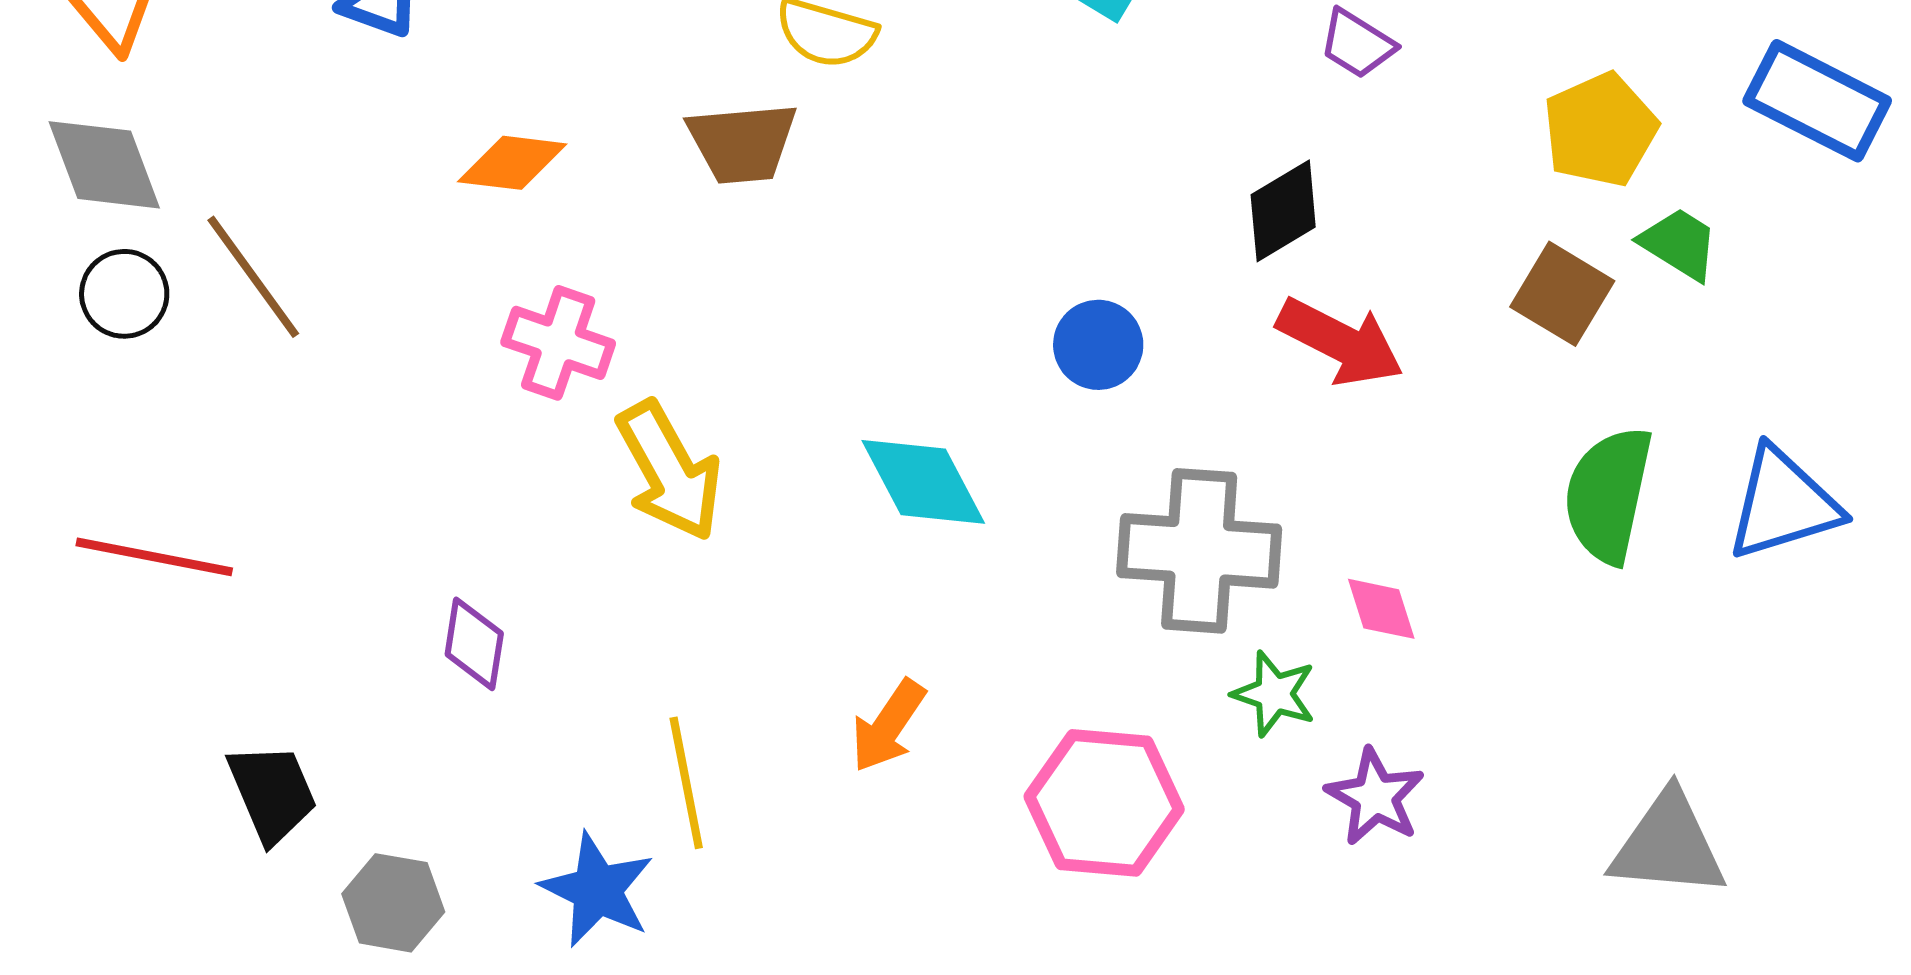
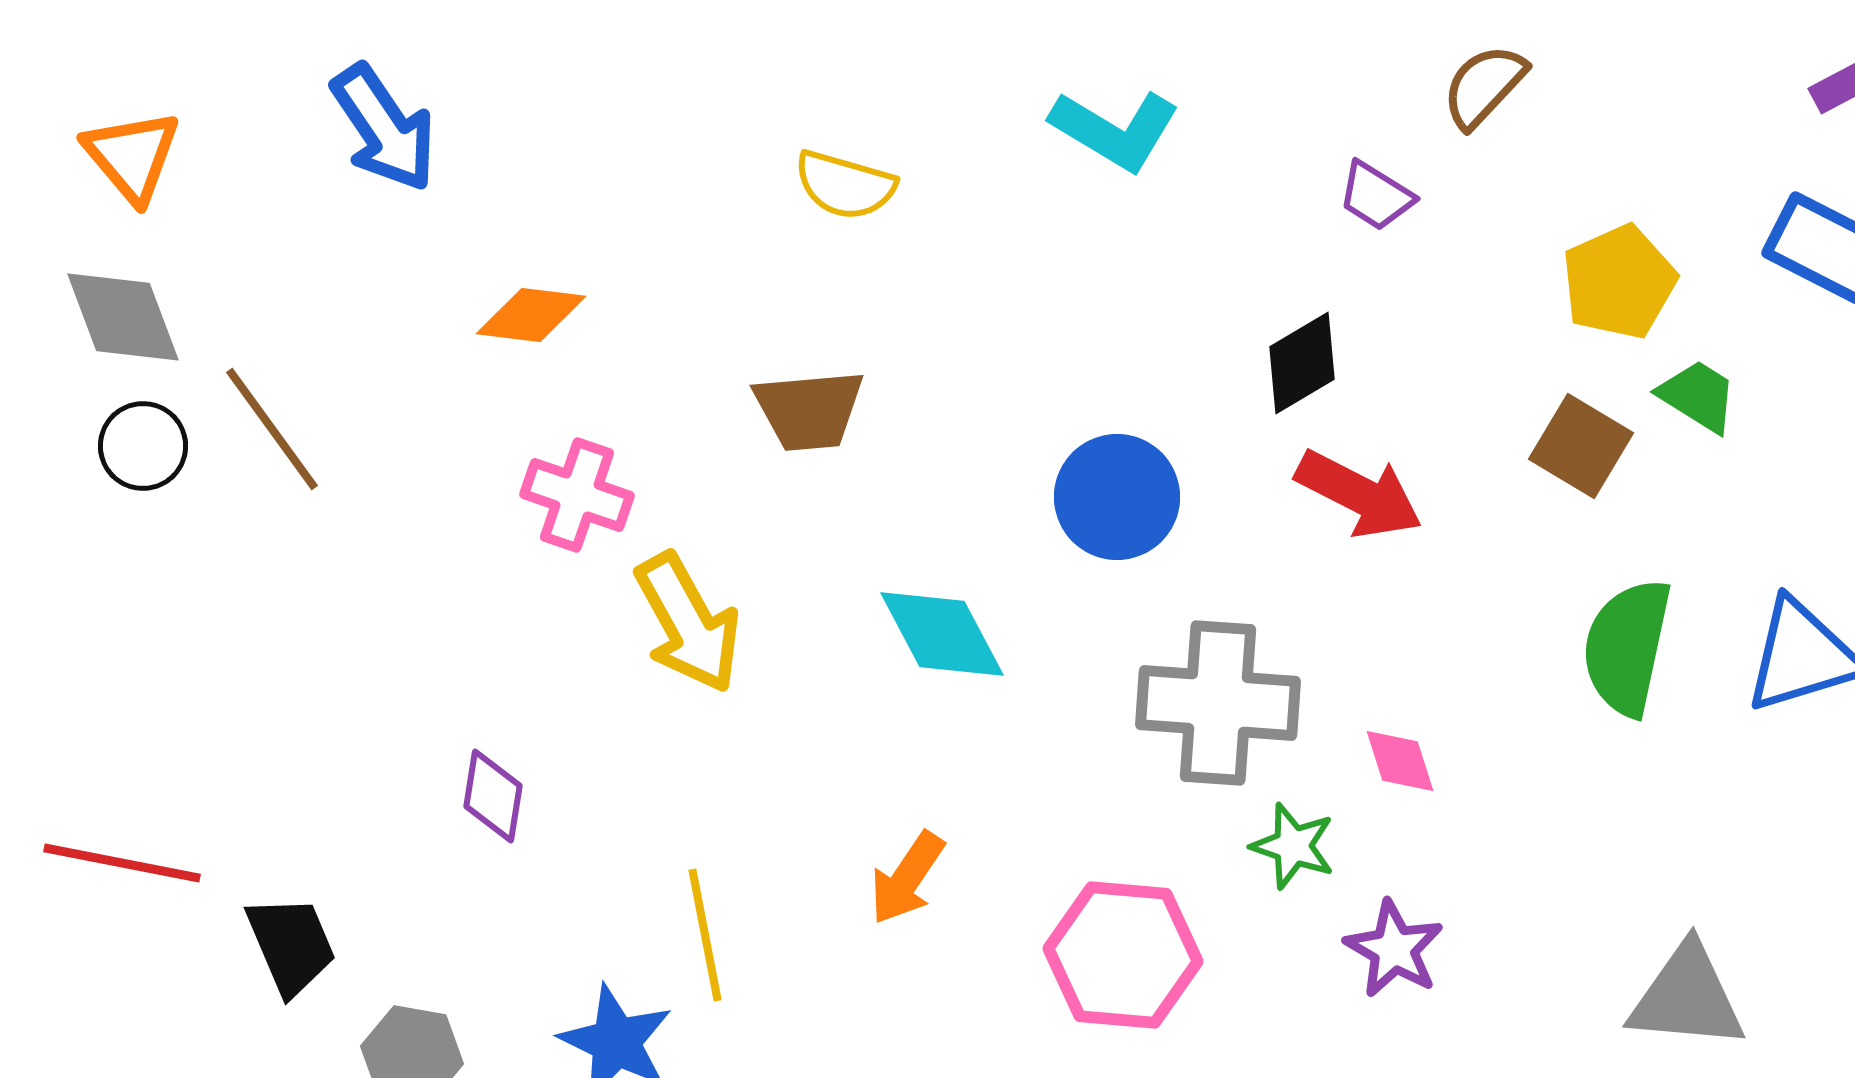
brown trapezoid: (742, 143) -> (809, 410), moved
blue circle: (1098, 345) -> (1117, 497), size x1.4
red line: (154, 557) -> (122, 863), moved

